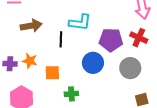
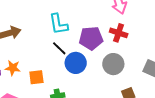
cyan L-shape: (80, 22) -> (58, 24), turned 80
black line: (61, 39) -> (59, 48), moved, turned -42

